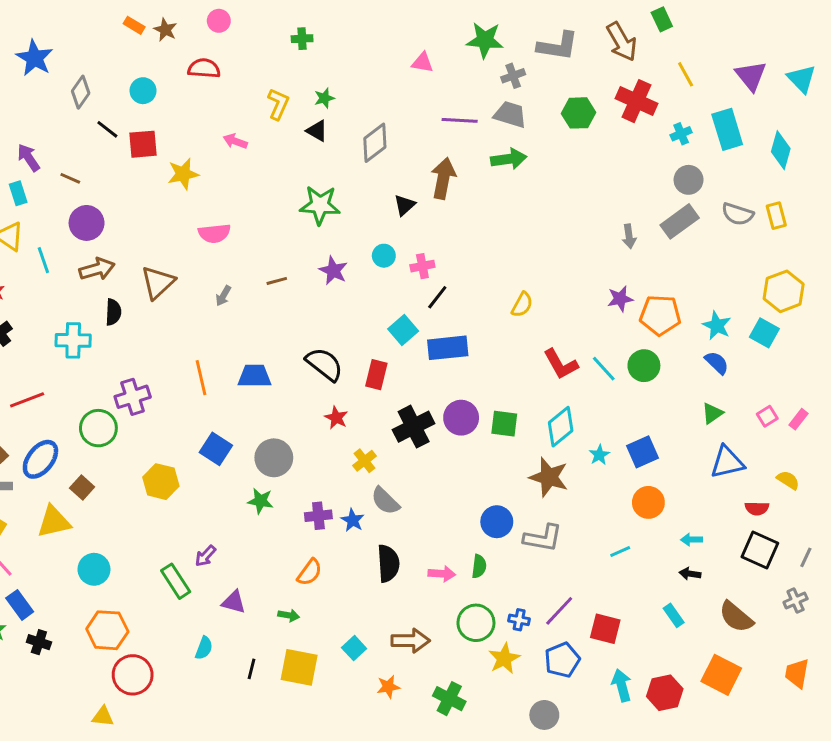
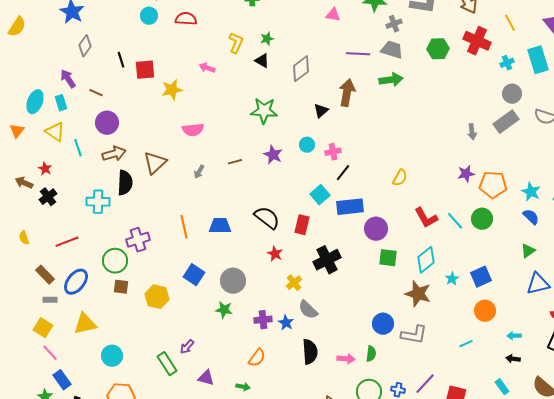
cyan circle: (143, 91) -> (149, 16), moved
gray diamond: (81, 92) -> (85, 46), moved
black line: (107, 129) -> (121, 60), turned 35
black semicircle: (113, 312) -> (125, 183), size x1.4
purple circle: (461, 418) -> (376, 229), moved
brown square: (82, 488) -> (121, 287), moved, turned -35

